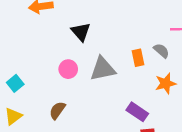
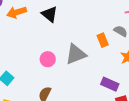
black triangle: (81, 32) -> (50, 14), moved

